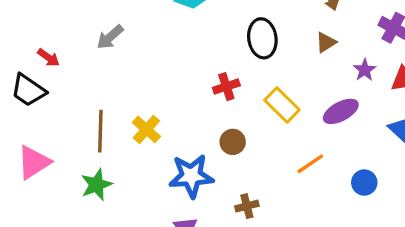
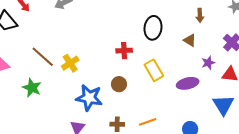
brown triangle: (326, 42) -> (190, 40), turned 48
brown line: (100, 131) -> (43, 57), turned -65
orange line: (310, 164) -> (148, 122), moved
green star: (97, 185) -> (32, 88), turned 30

